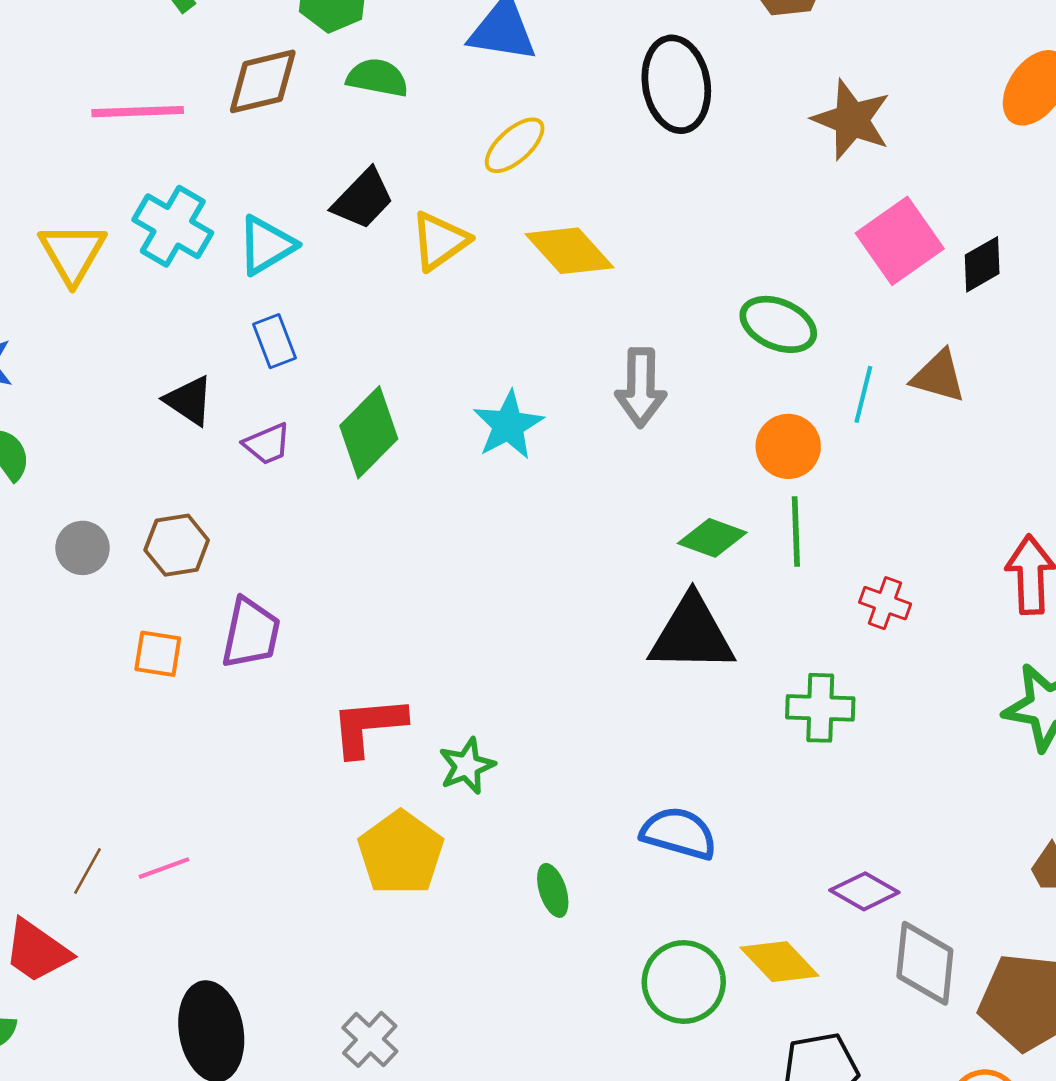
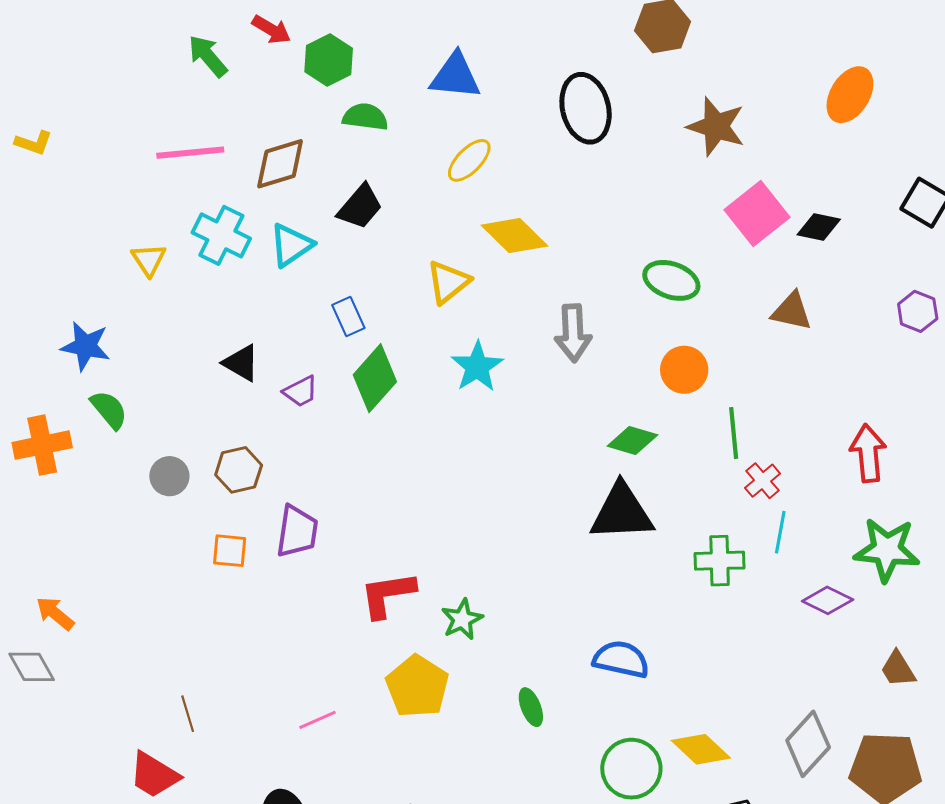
brown diamond: (263, 81) -> (280, 164), moved
yellow triangle: (440, 241) -> (448, 282), moved
yellow triangle: (72, 253) -> (149, 260), size x0.7
black diamond: (982, 264) -> (819, 227), turned 45
blue rectangle: (274, 341) -> (348, 317), moved
cyan line: (863, 394) -> (780, 532), moved
green line: (796, 531) -> (734, 433), moved
red cross: (885, 603) -> (762, 481), turned 33
pink line: (164, 868) -> (318, 720), moved
brown line: (88, 871) -> (188, 714), turned -42
purple diamond: (864, 891) -> (828, 600), moved
gray diamond: (925, 963) -> (808, 744), turned 40

